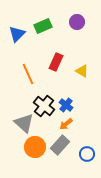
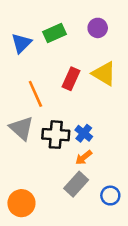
yellow triangle: (82, 71) -> (104, 74), moved, size x1.5
black cross: (44, 106) -> (56, 135), turned -35
gray triangle: (24, 123) -> (21, 128), moved
orange circle: (35, 147) -> (21, 203), moved

